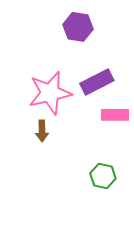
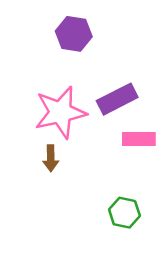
purple hexagon: (78, 27) -> (74, 34), moved

